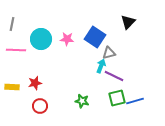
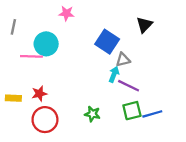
pink star: (67, 39) -> (66, 13), moved
pink line: (16, 50) -> (31, 56), moved
red circle: (40, 106) -> (45, 120), size x1.5

